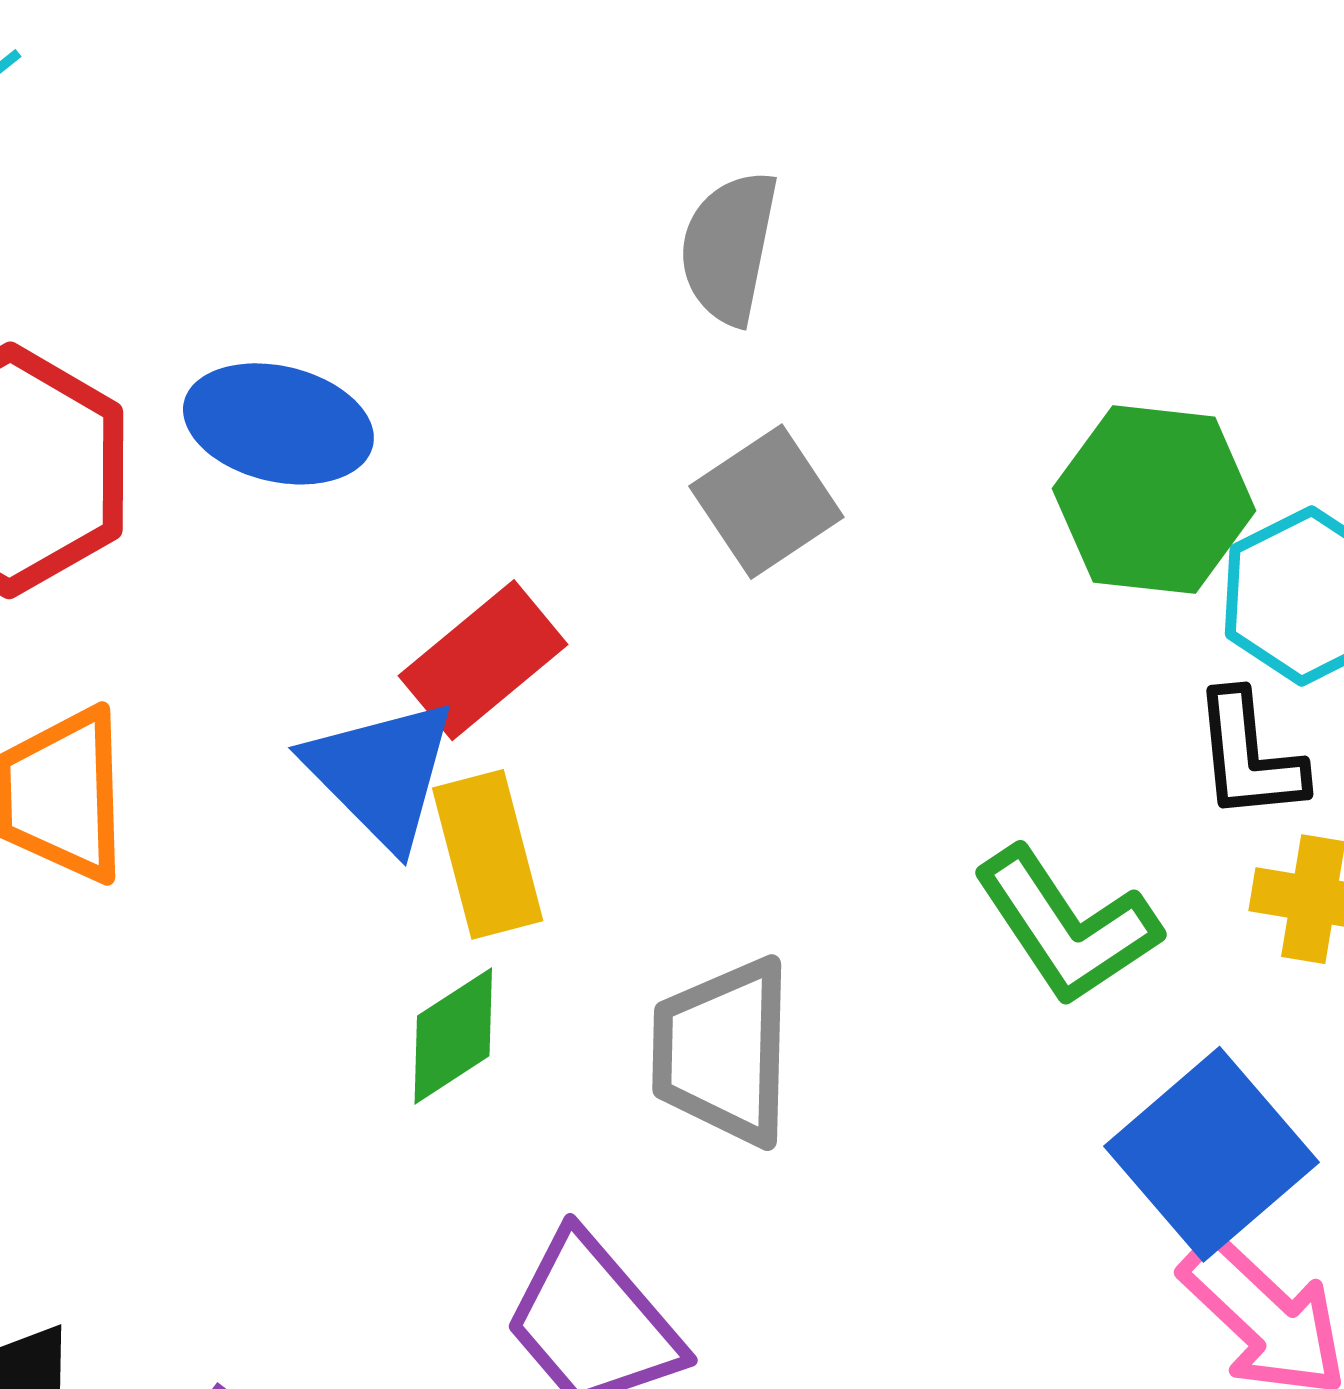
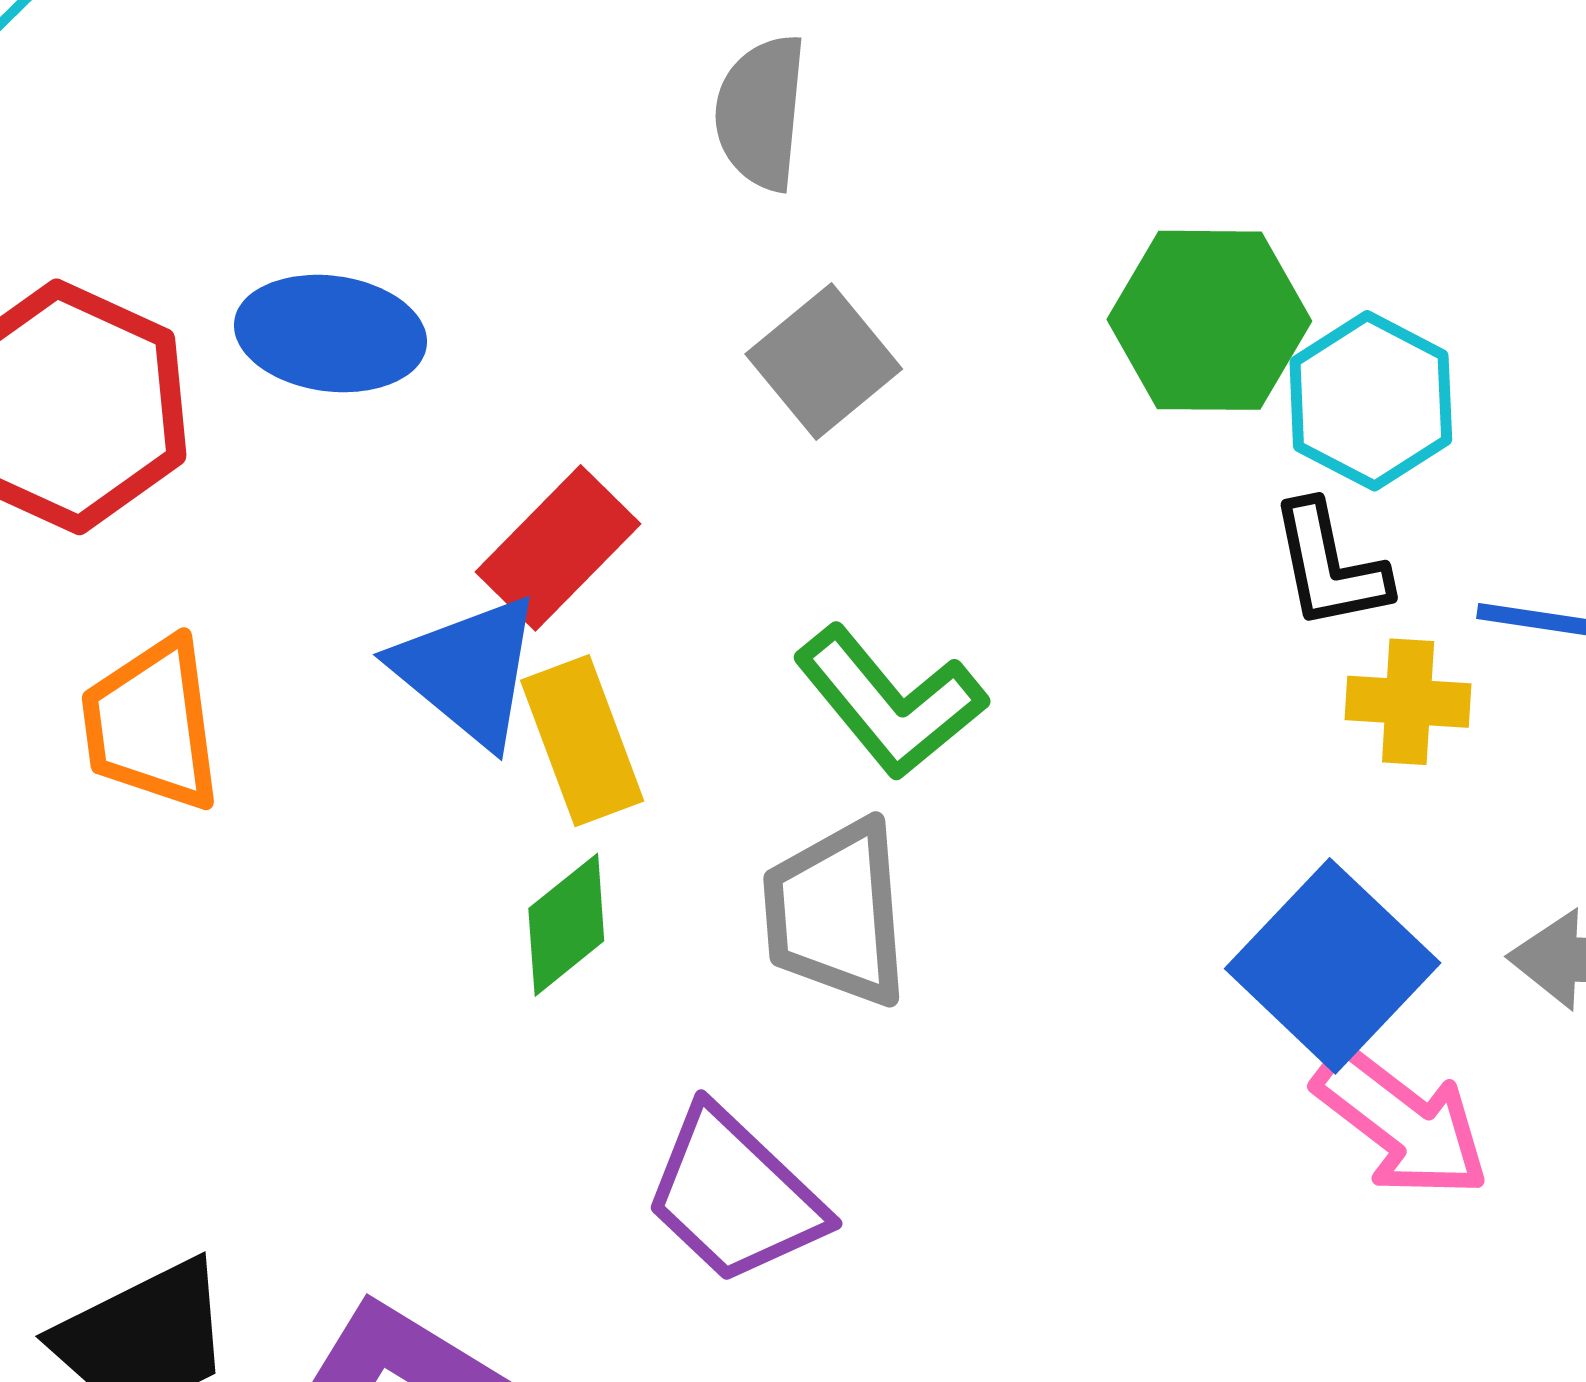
green L-shape: (1066, 926) -> (890, 702), moved

